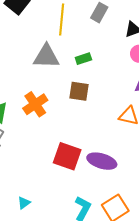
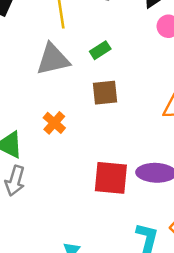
orange cross: (35, 104) -> (54, 123), size x0.7

